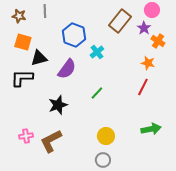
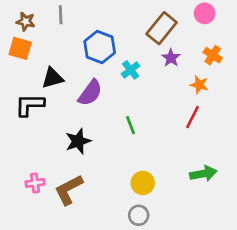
purple star: (144, 28) -> (171, 58), moved
orange square: (23, 42) -> (20, 48), moved
green line: (97, 93) -> (131, 125), turned -64

